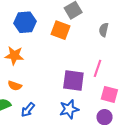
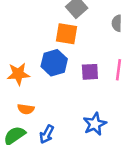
blue hexagon: (25, 22) -> (54, 63), moved
purple square: (73, 80) -> (90, 72), moved, size x0.7

